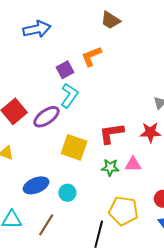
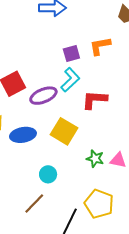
red L-shape: (111, 133) -> (94, 100), moved
blue ellipse: (36, 185) -> (23, 135), moved
brown line: (46, 225) -> (34, 204), moved

